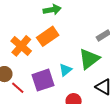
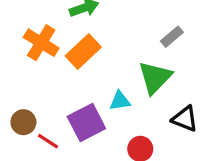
orange cross: (21, 46) -> (41, 43), moved
cyan triangle: (65, 70) -> (120, 101), turned 40

